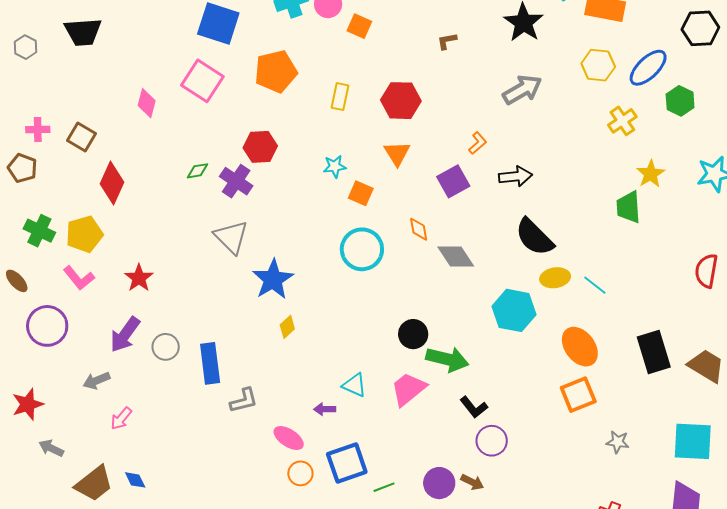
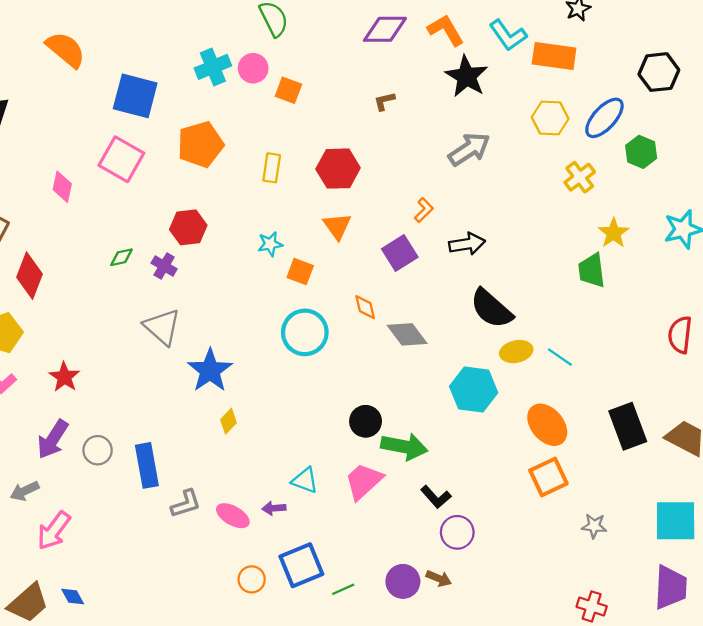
purple cross: (236, 181) -> (164, 266), size x0.7
pink arrow: (121, 418) -> (54, 531), size x1.5
pink ellipse: (289, 438) -> (233, 516), moved

